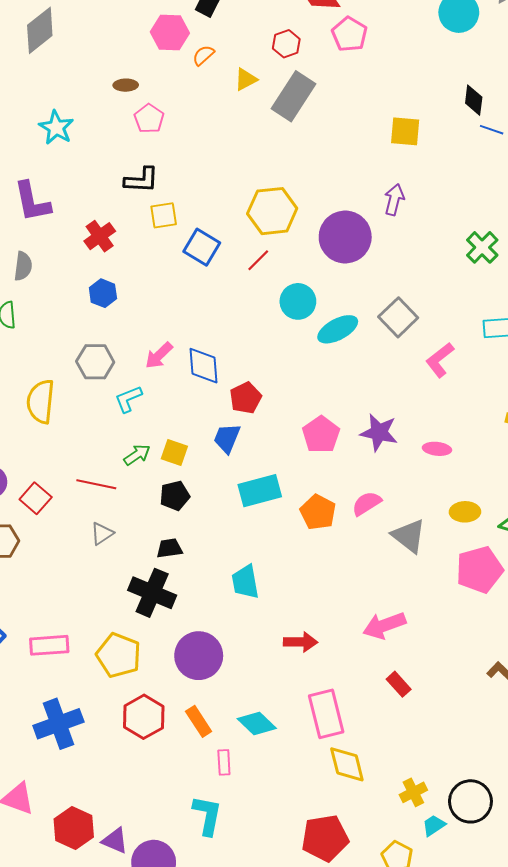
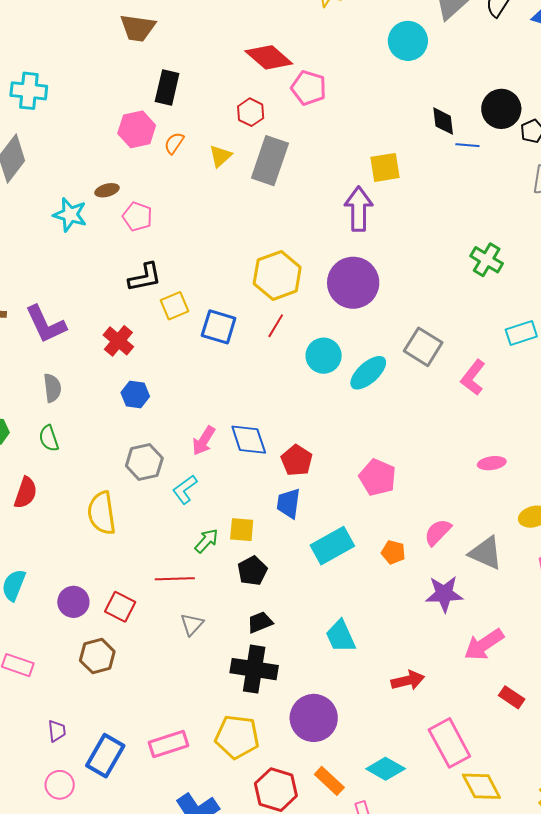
cyan star: (56, 128) -> (70, 215), moved
purple arrow: (394, 200) -> (359, 209), moved, size x1.4
purple star: (379, 432) -> (444, 594), moved
orange pentagon: (318, 512) -> (393, 552), size x0.7

